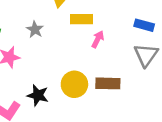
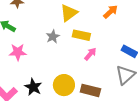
gray star: (35, 30) -> (53, 37), moved

